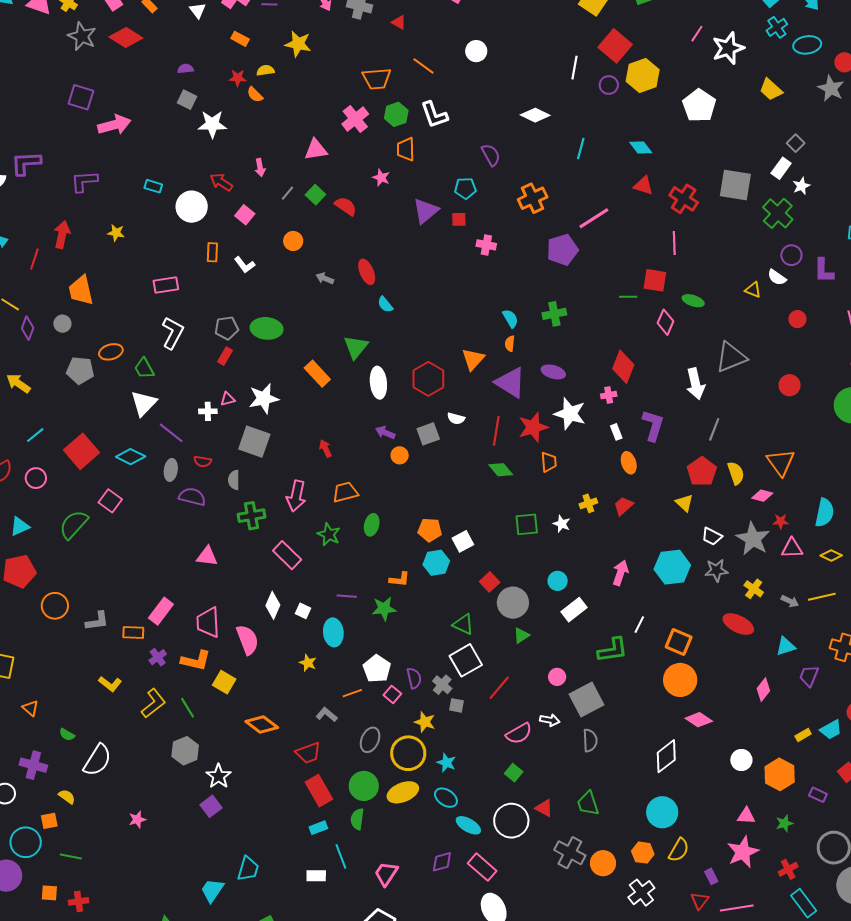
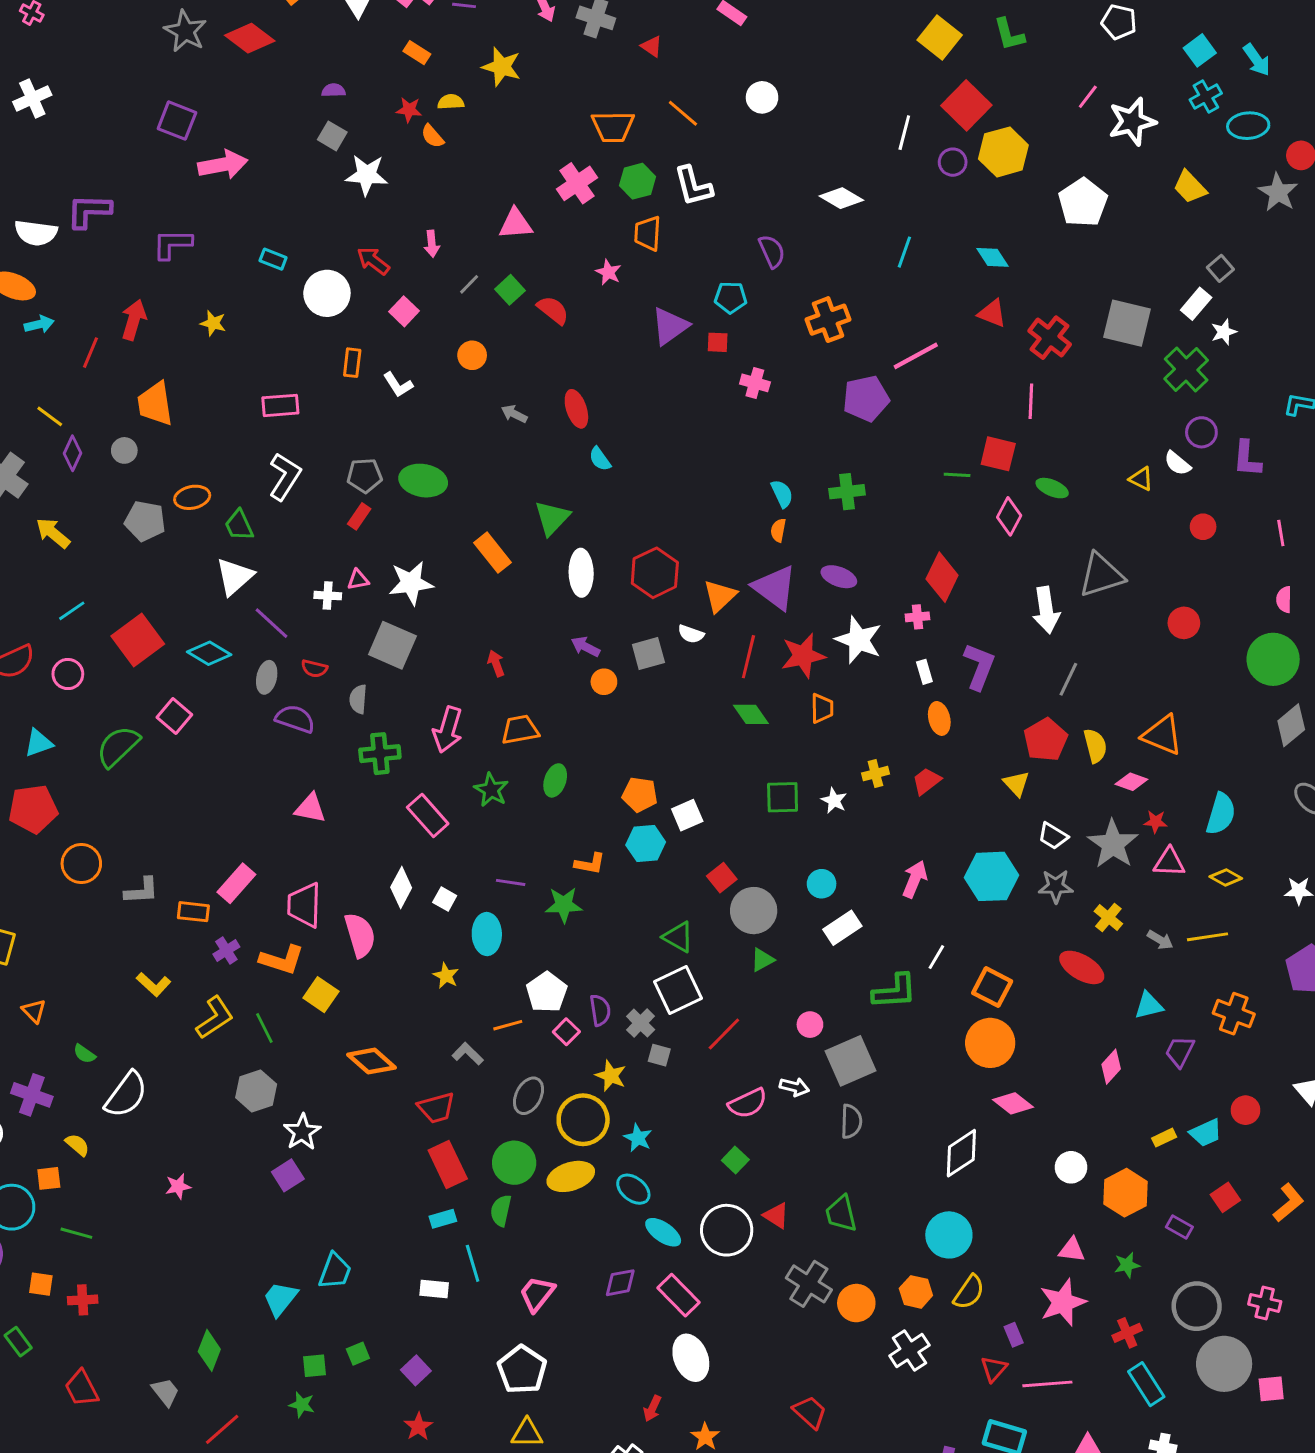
orange triangle: (473, 359) -> (720, 596), moved
orange triangle: (781, 462) -> (1162, 735), turned -36

